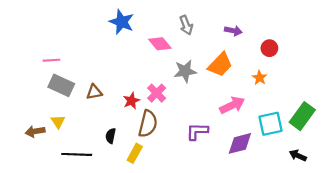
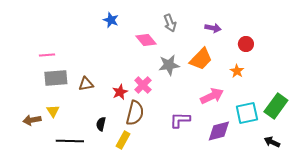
blue star: (122, 22) -> (111, 20), size x0.7
gray rectangle: (61, 85) -> (56, 78), turned -30

